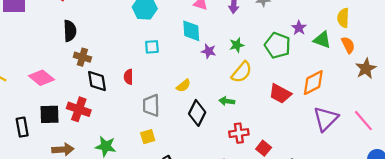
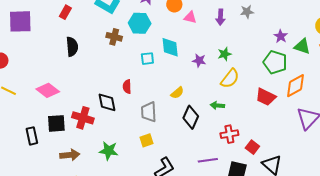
cyan diamond: (191, 31) -> (170, 47), moved
green pentagon: (278, 45) -> (275, 62), moved
brown cross: (82, 57) -> (114, 37), moved
black diamond: (97, 81) -> (107, 102), moved

